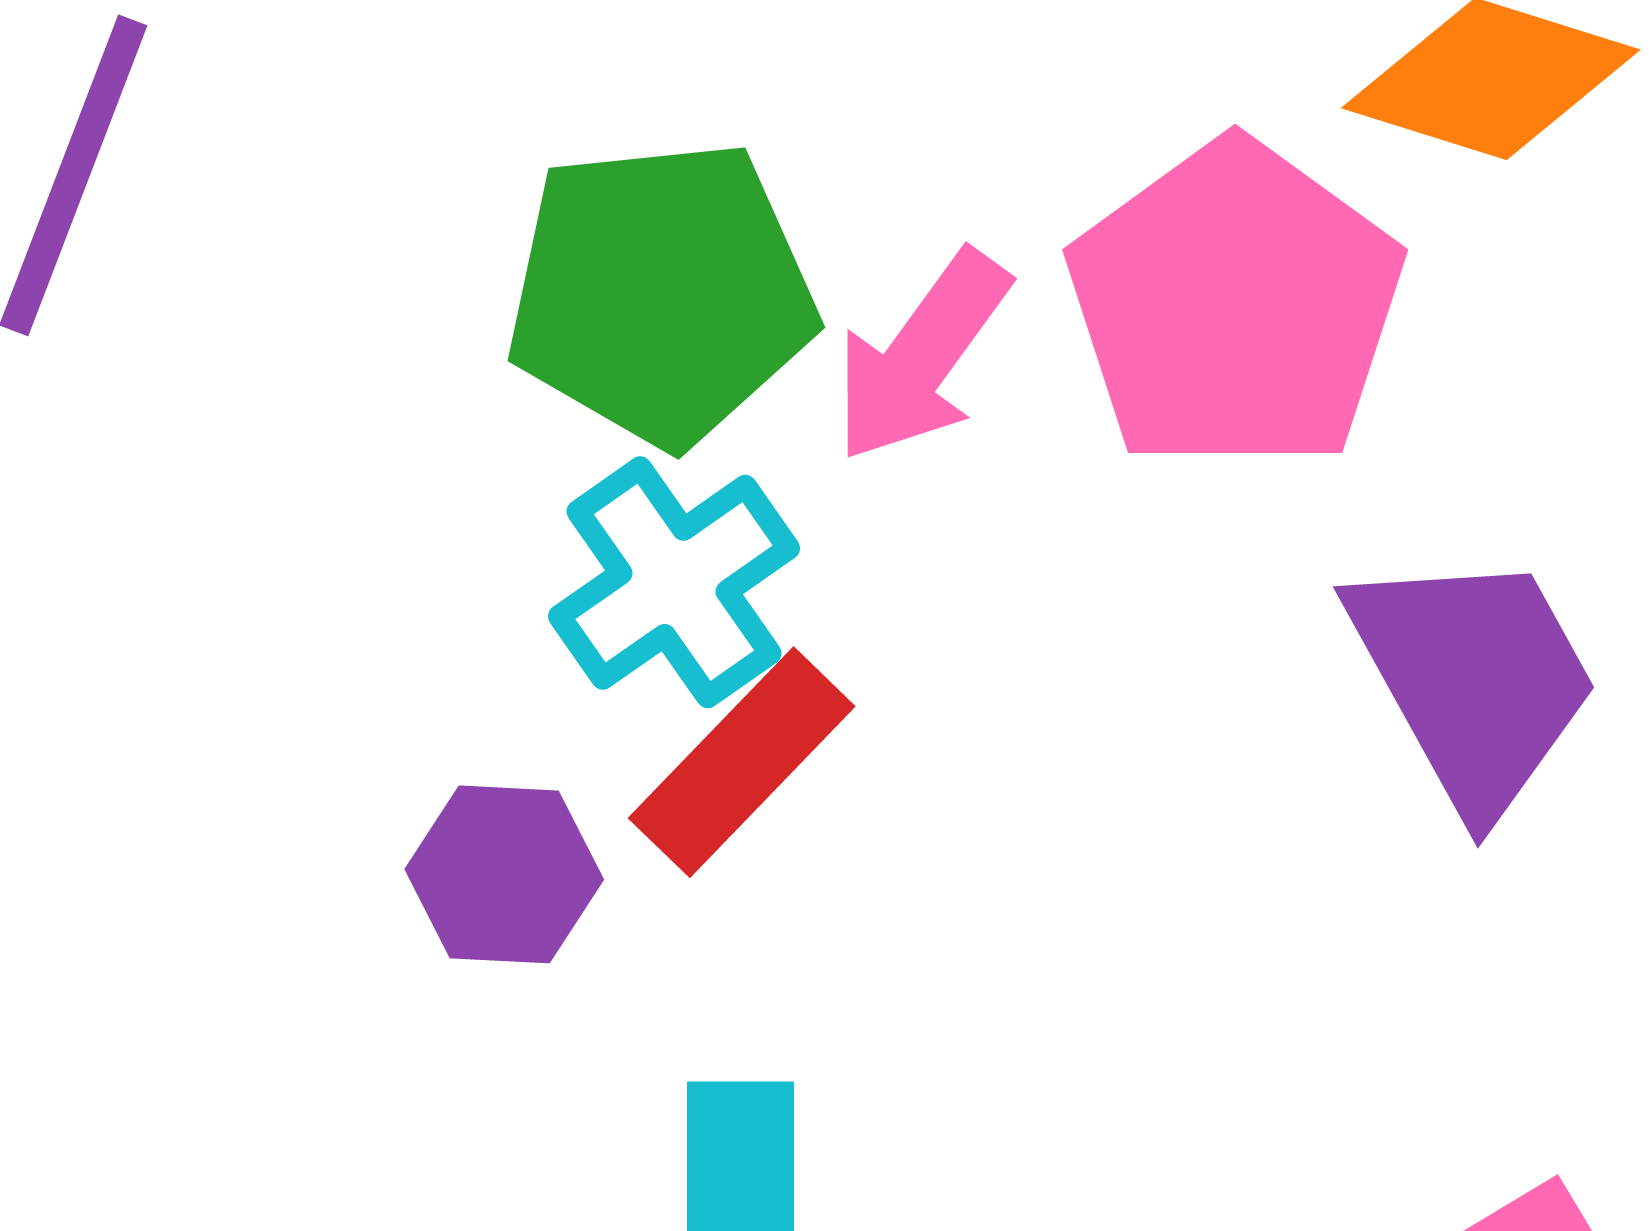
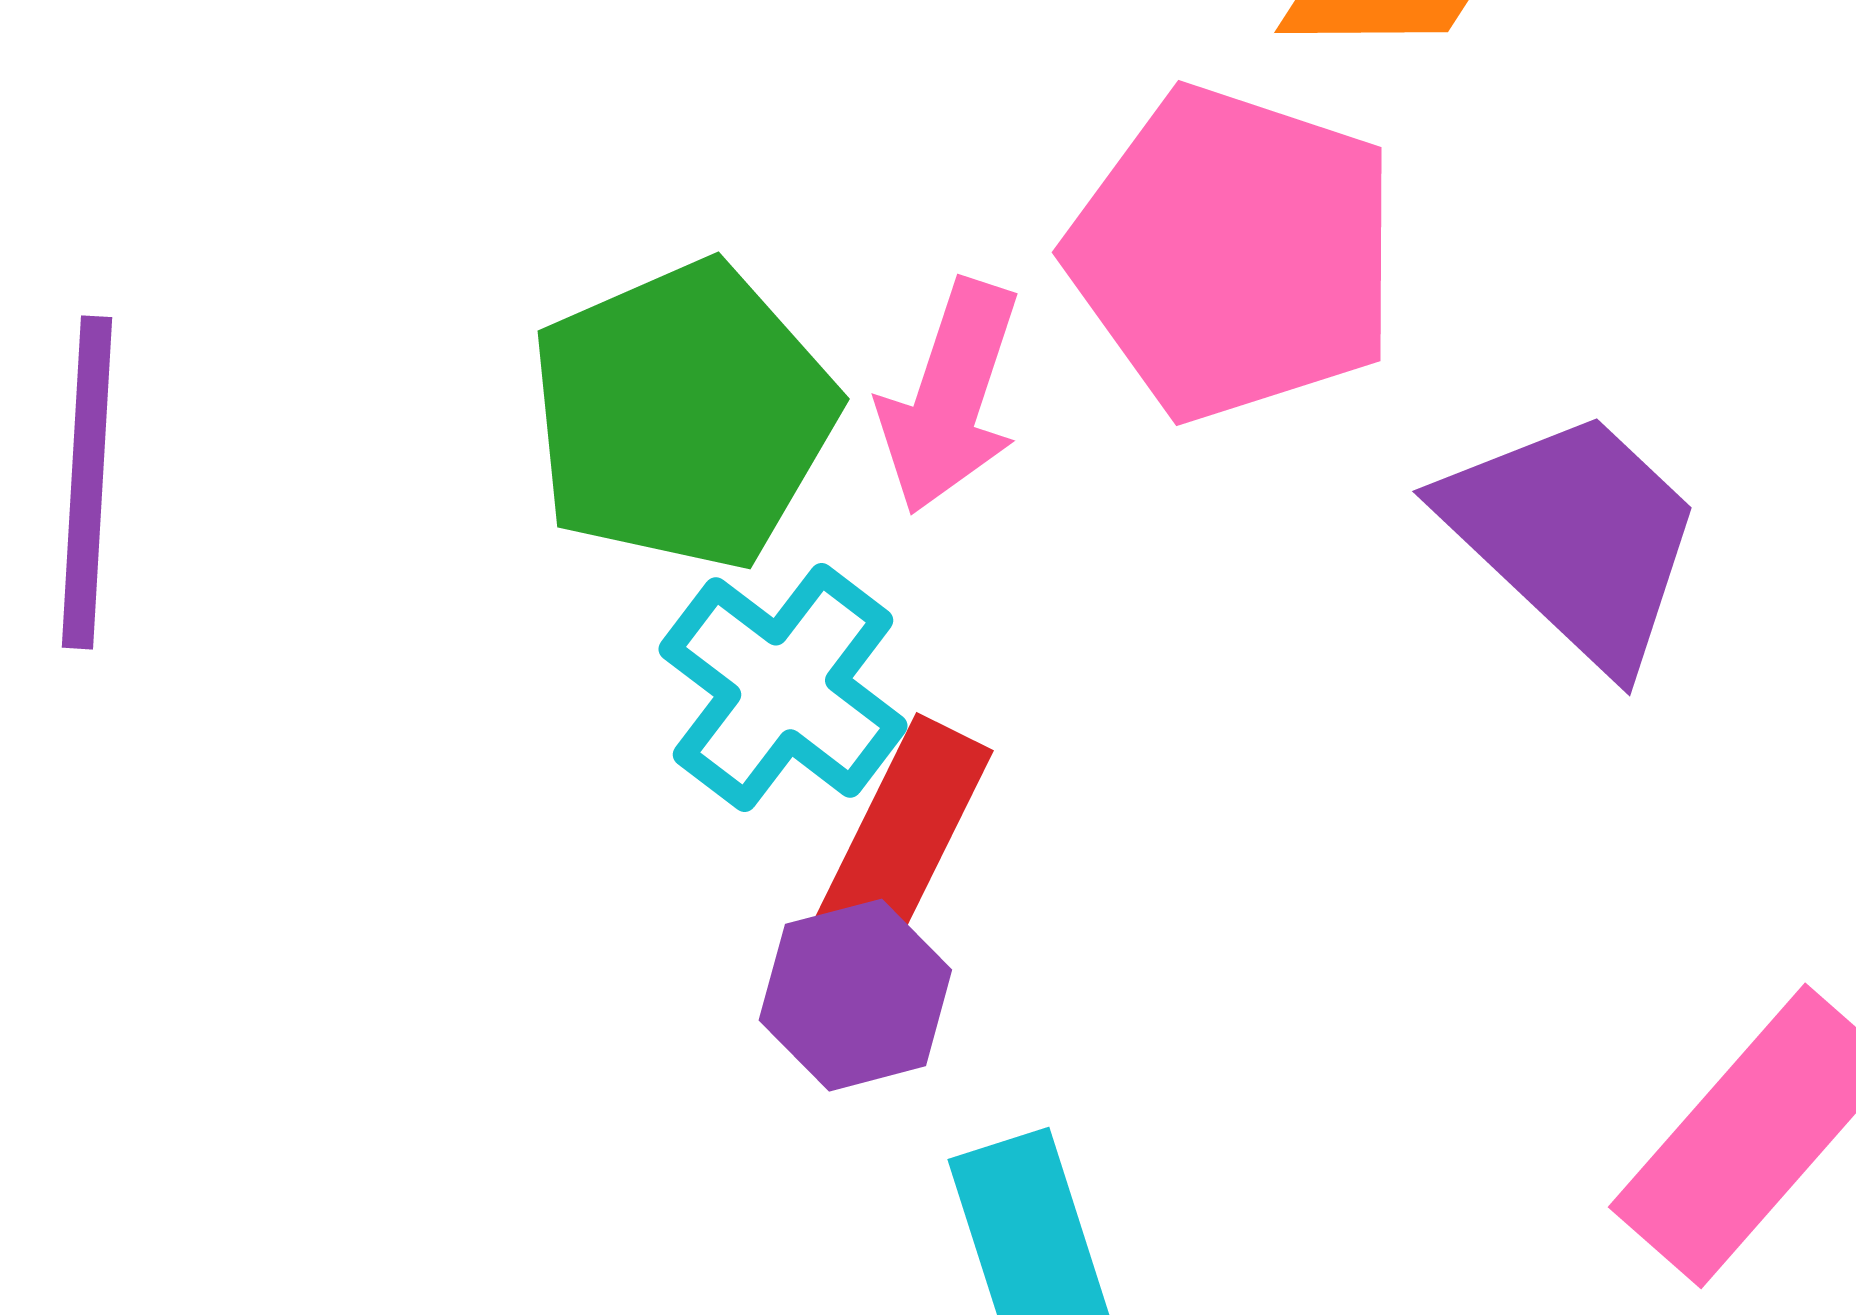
purple hexagon: (504, 874) -> (855, 995), moved

